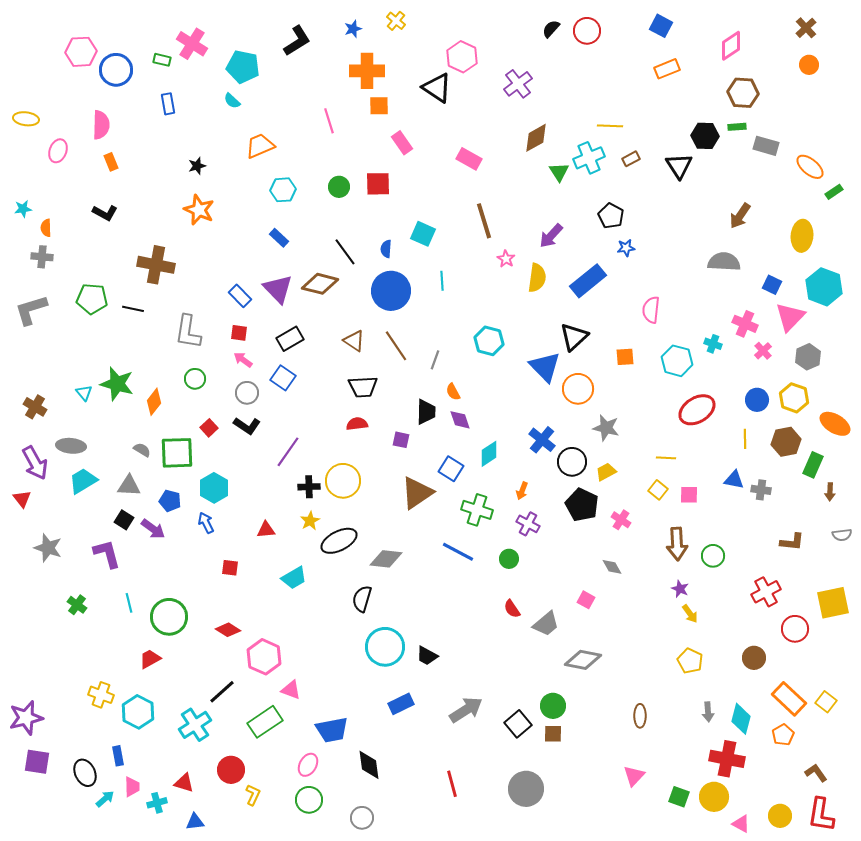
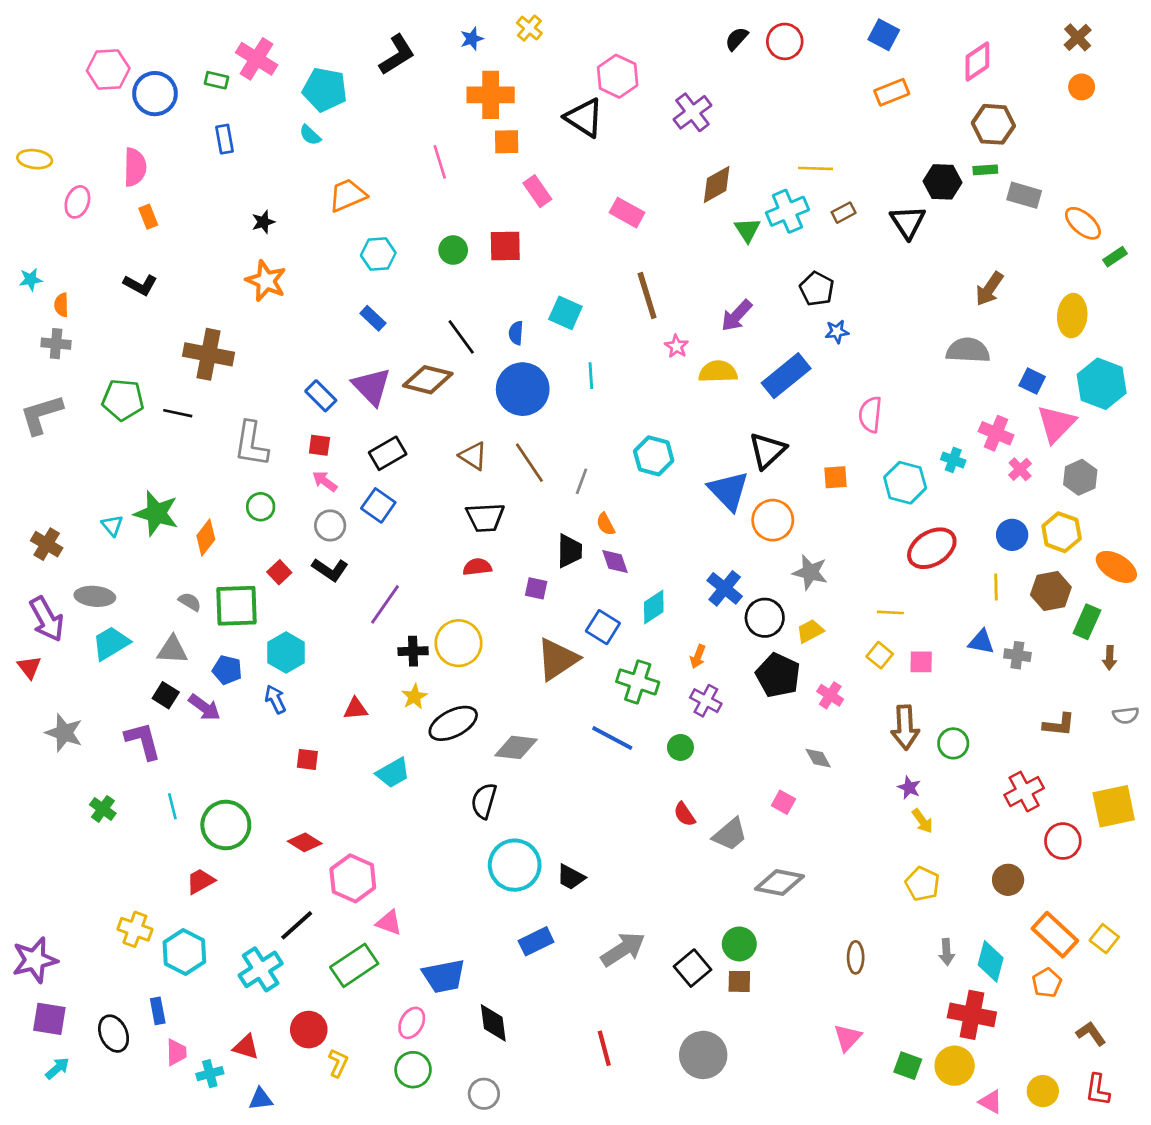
yellow semicircle: (537, 278) -> (718, 372), turned -100
cyan arrow: (105, 799) -> (57, 1068), moved
red L-shape: (821, 815) -> (1098, 1090), size x0.7

